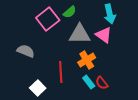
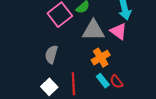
gray semicircle: (26, 51) -> (51, 54), moved, turned -96
red line: (61, 72) -> (73, 84), moved

